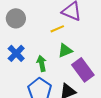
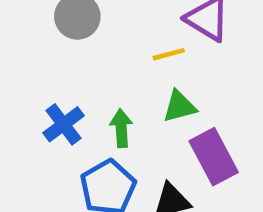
blue cross: (16, 53) -> (64, 124), moved

